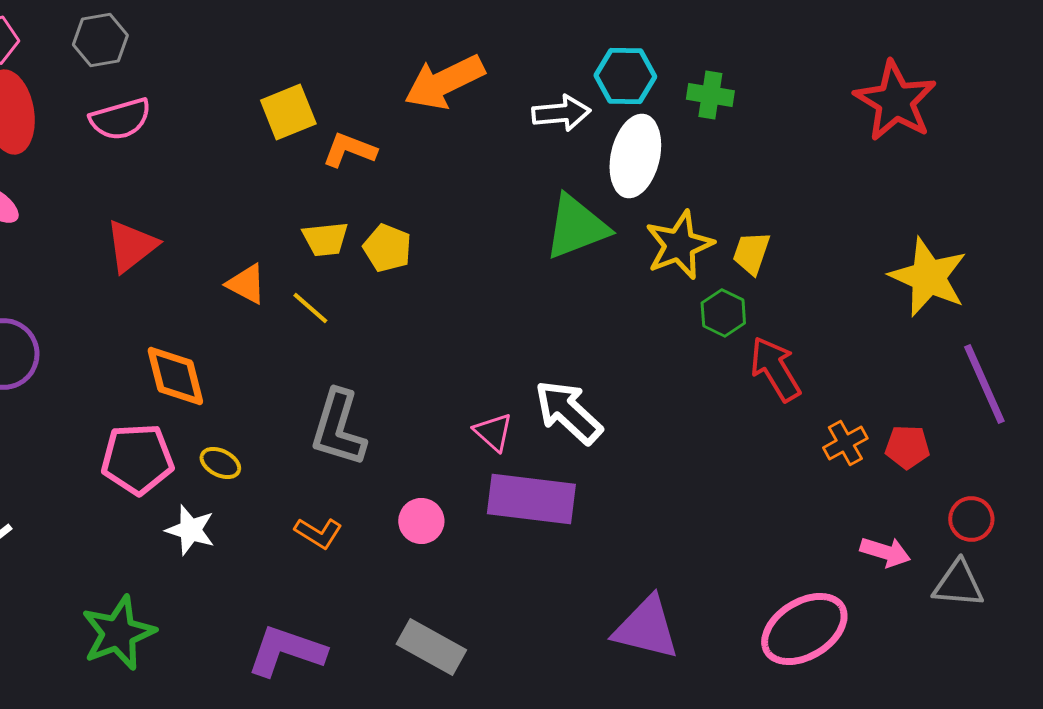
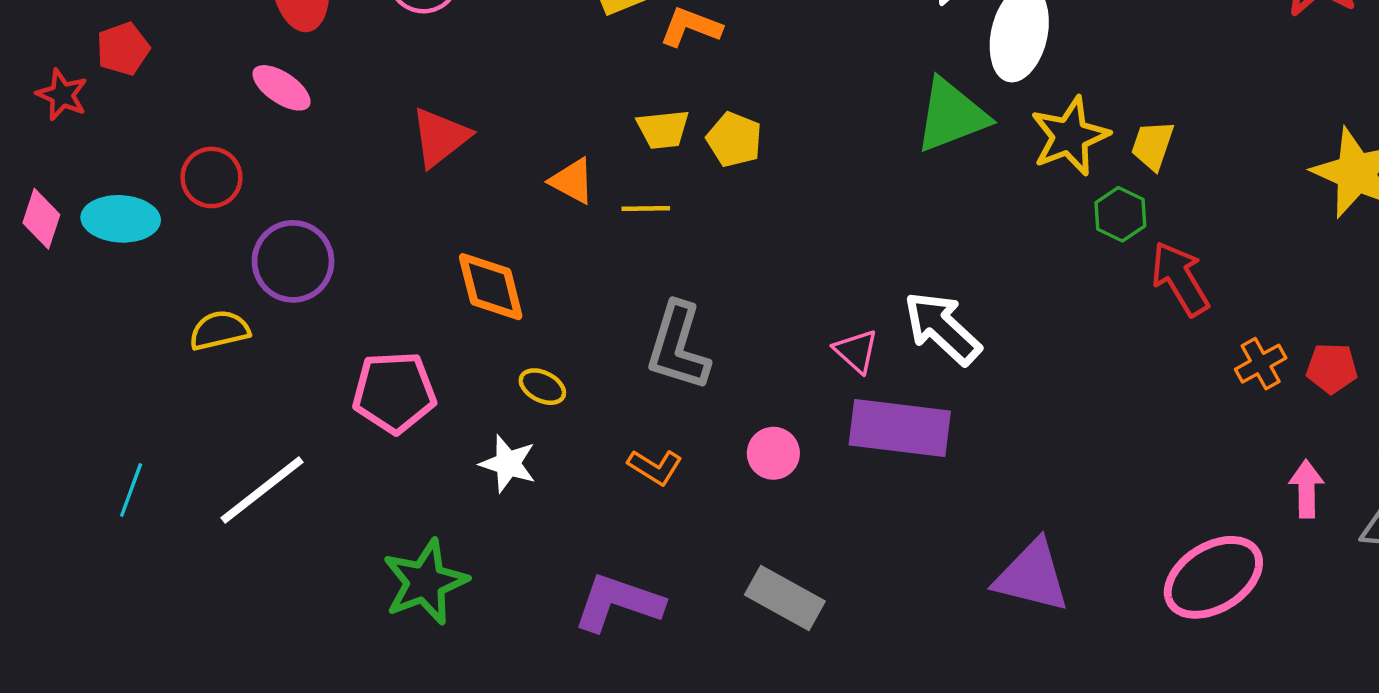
yellow line: (310, 308) -> (646, 208), turned -42
pink pentagon: (137, 459) -> (394, 392), moved
pink arrow: (885, 552) -> (1307, 489), turned -108

